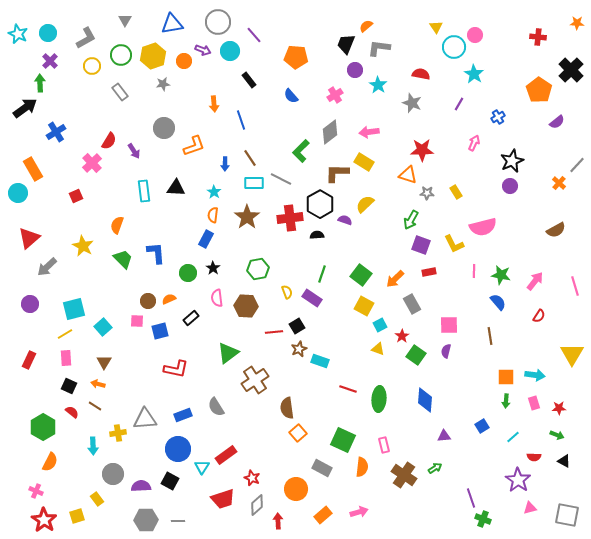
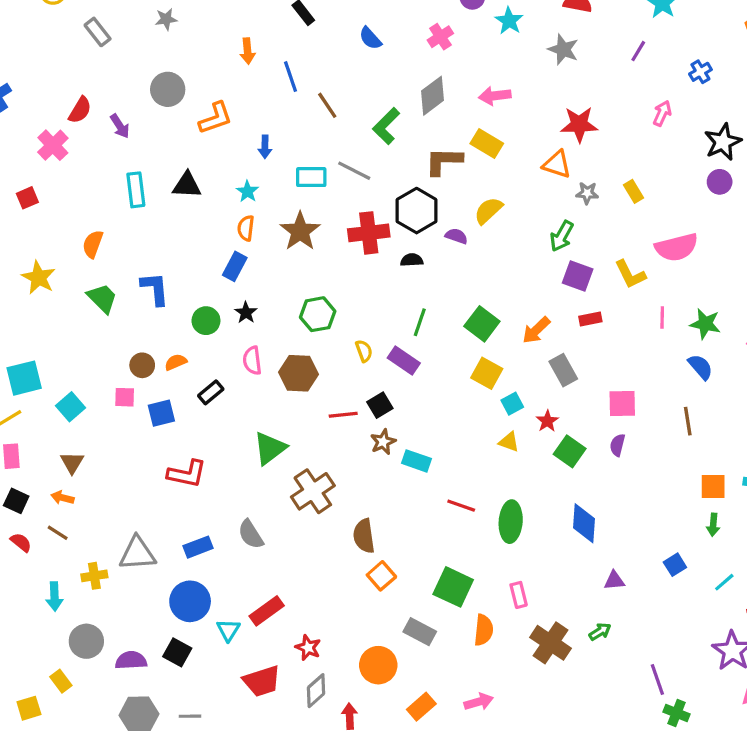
brown line: (250, 158) -> (327, 105), moved

